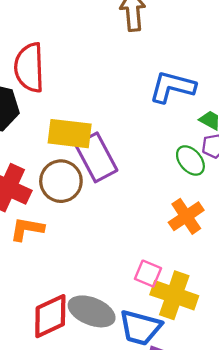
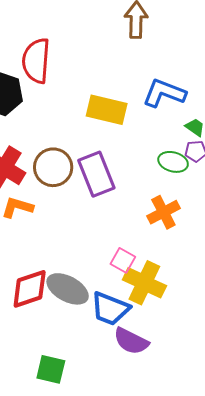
yellow rectangle: (70, 134) -> (107, 110), moved
purple rectangle: (96, 157) -> (96, 174), moved
green ellipse: (190, 160) -> (173, 162), turned -40

